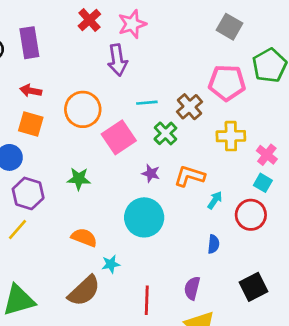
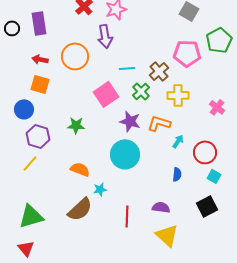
orange circle: (83, 109) -> (75, 56), moved
yellow cross: (231, 136) -> (178, 95), moved
purple star: (151, 173) -> (130, 121), size x1.5
cyan square: (263, 183) -> (214, 176), moved
purple semicircle: (192, 288) -> (161, 207), turned 84

